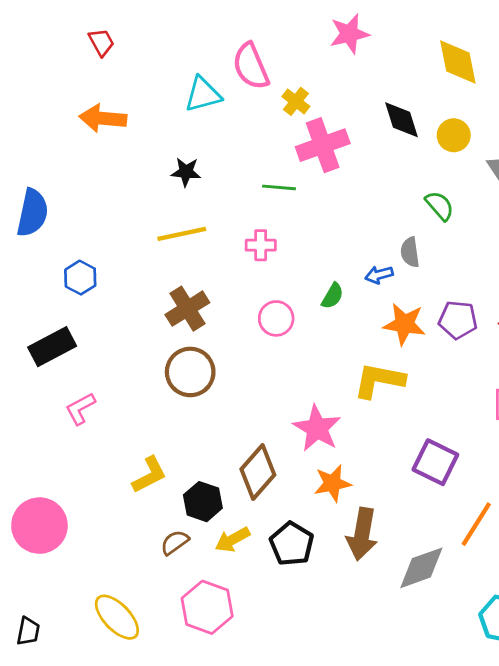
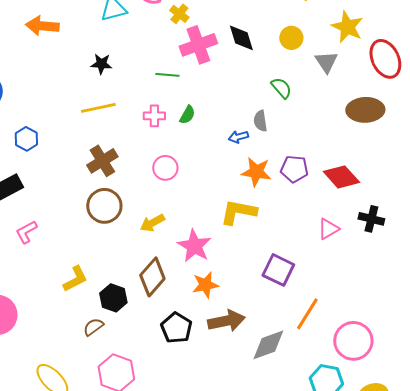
black diamond: (402, 120) -> (241, 38), moved
green semicircle: (333, 296) -> (187, 115), moved
brown arrow: (362, 534) -> (226, 321), turned -111
yellow arrow: (232, 540) -> (152, 223), moved

